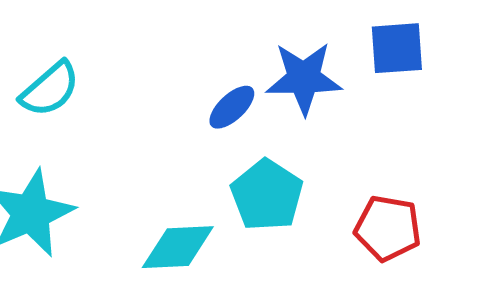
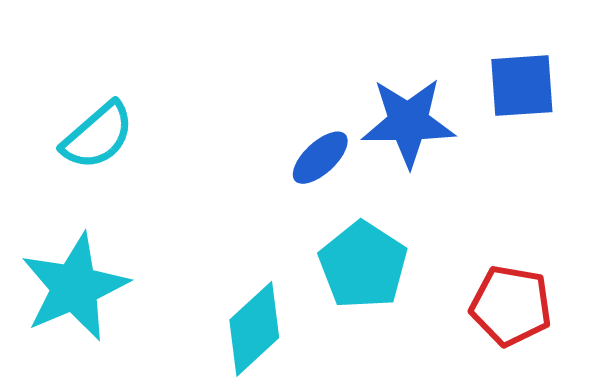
cyan diamond: (178, 247) -> (254, 329), turned -40

